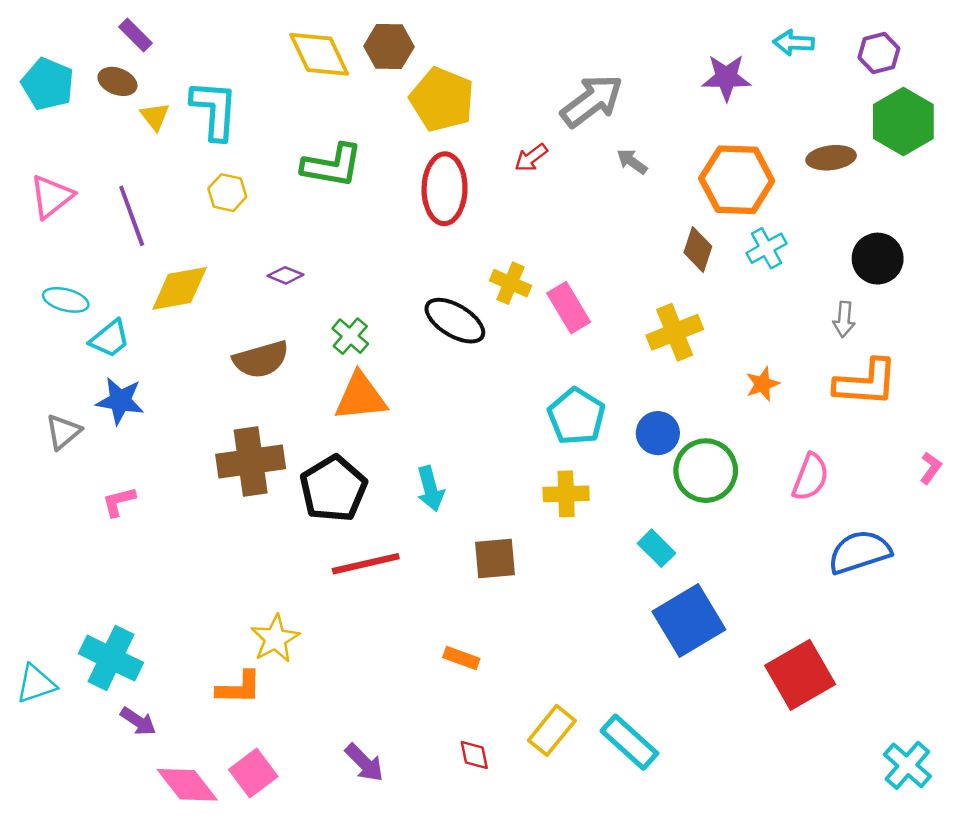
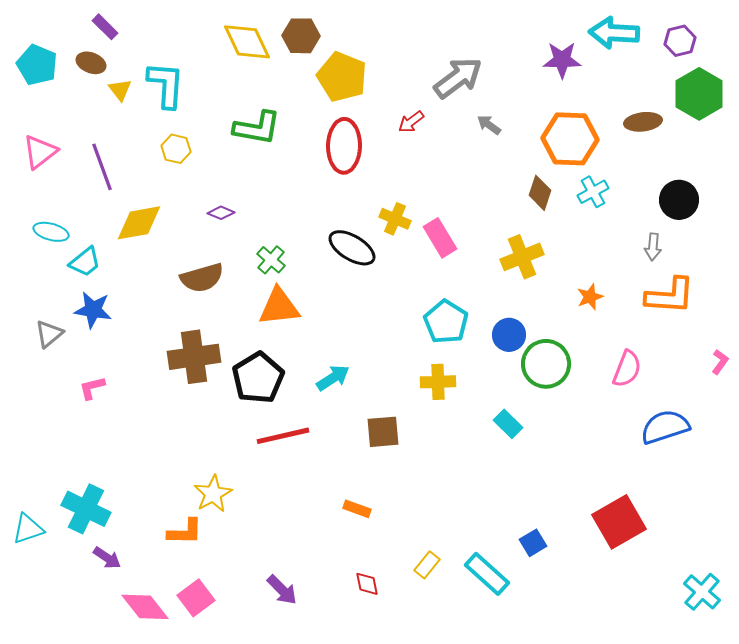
cyan arrow: (794, 43) -> (614, 33), size x1.6
cyan arrow: (430, 489) -> (333, 378), turned -108
blue square: (689, 621) -> (533, 543), moved, size x0.5
yellow rectangle: (552, 730) -> (427, 565), size x0.7

